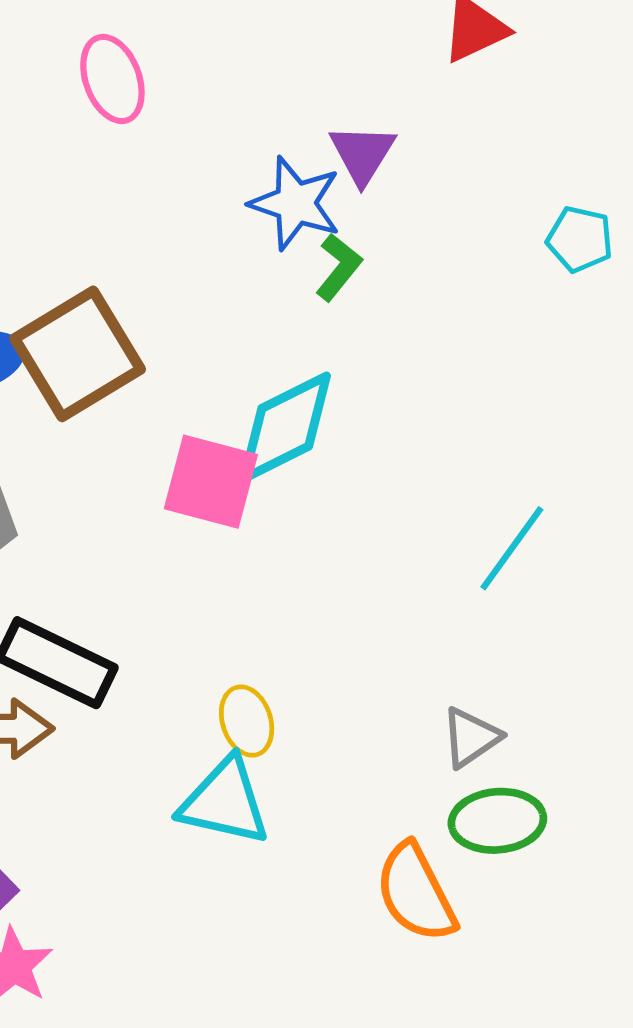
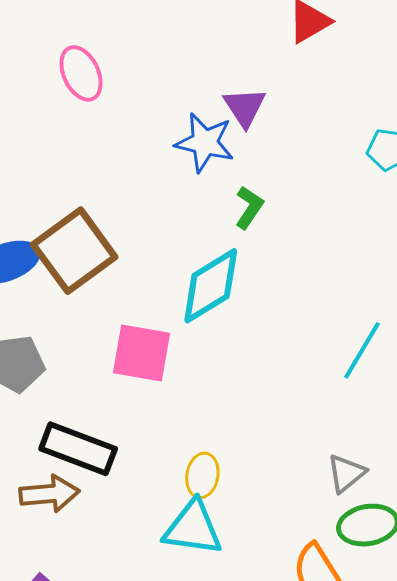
green L-shape: (339, 267) -> (249, 207), moved
pink square: (211, 482) -> (142, 353), moved
yellow ellipse: (247, 721) -> (202, 475), turned 33

